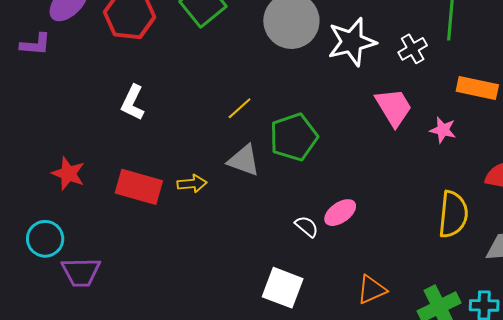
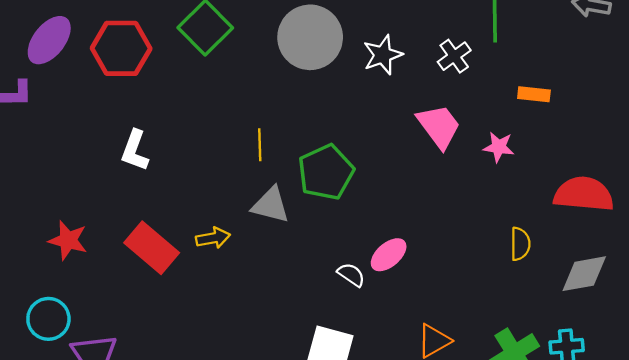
white star: (352, 42) -> (383, 55), size x0.7
orange rectangle: (477, 88) -> (534, 94), size x0.7
yellow line: (240, 108) -> (260, 145), turned -44
red rectangle: (139, 187) -> (152, 248), turned 30
yellow semicircle: (453, 214) -> (520, 244), size x0.6

